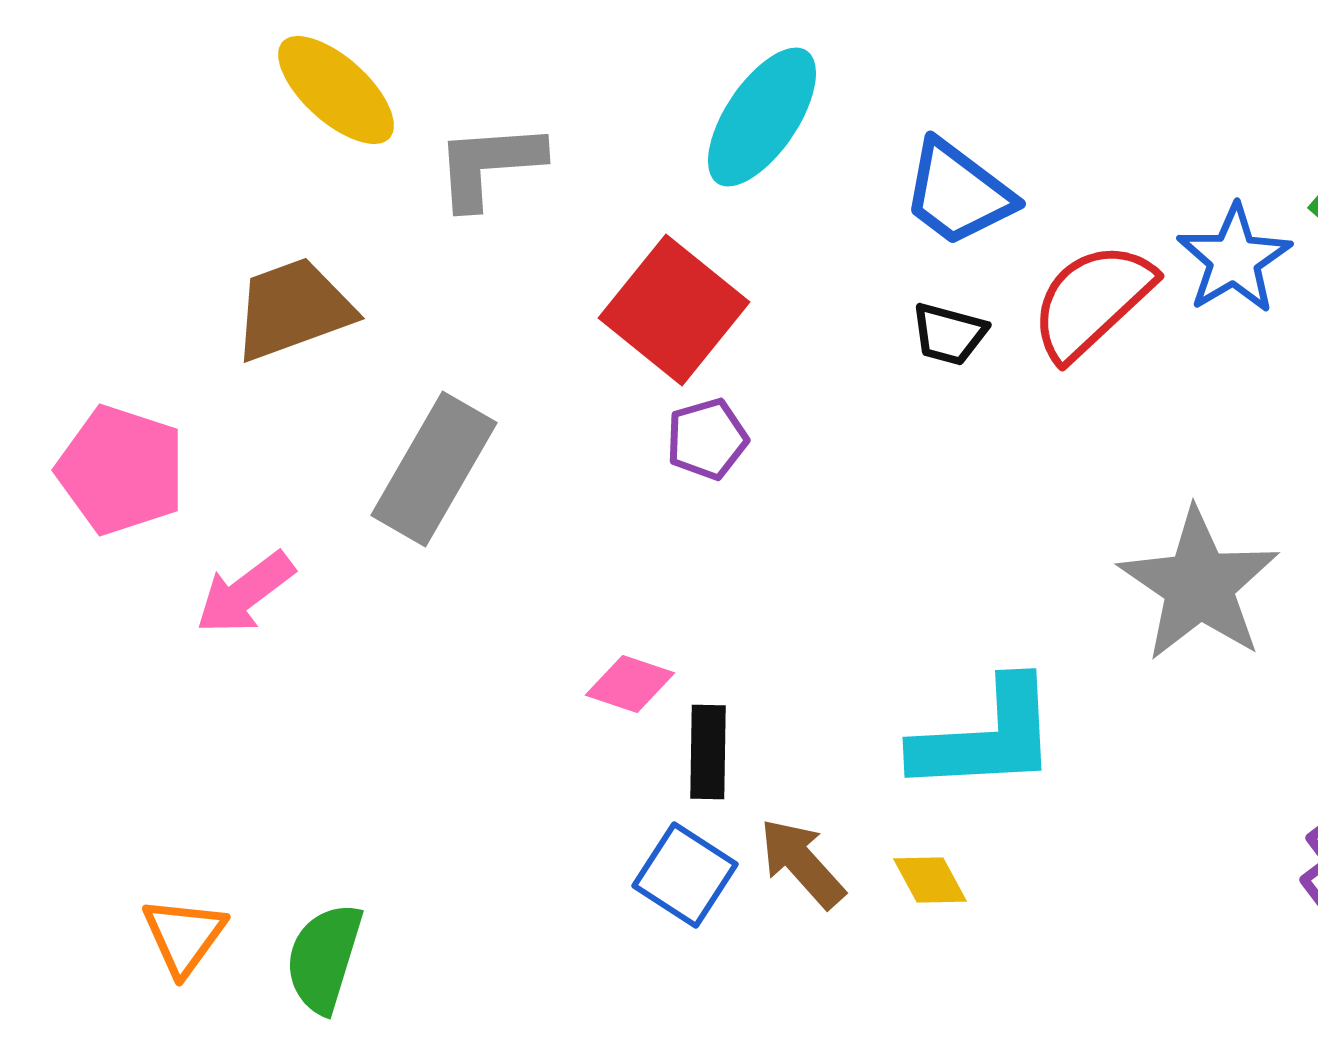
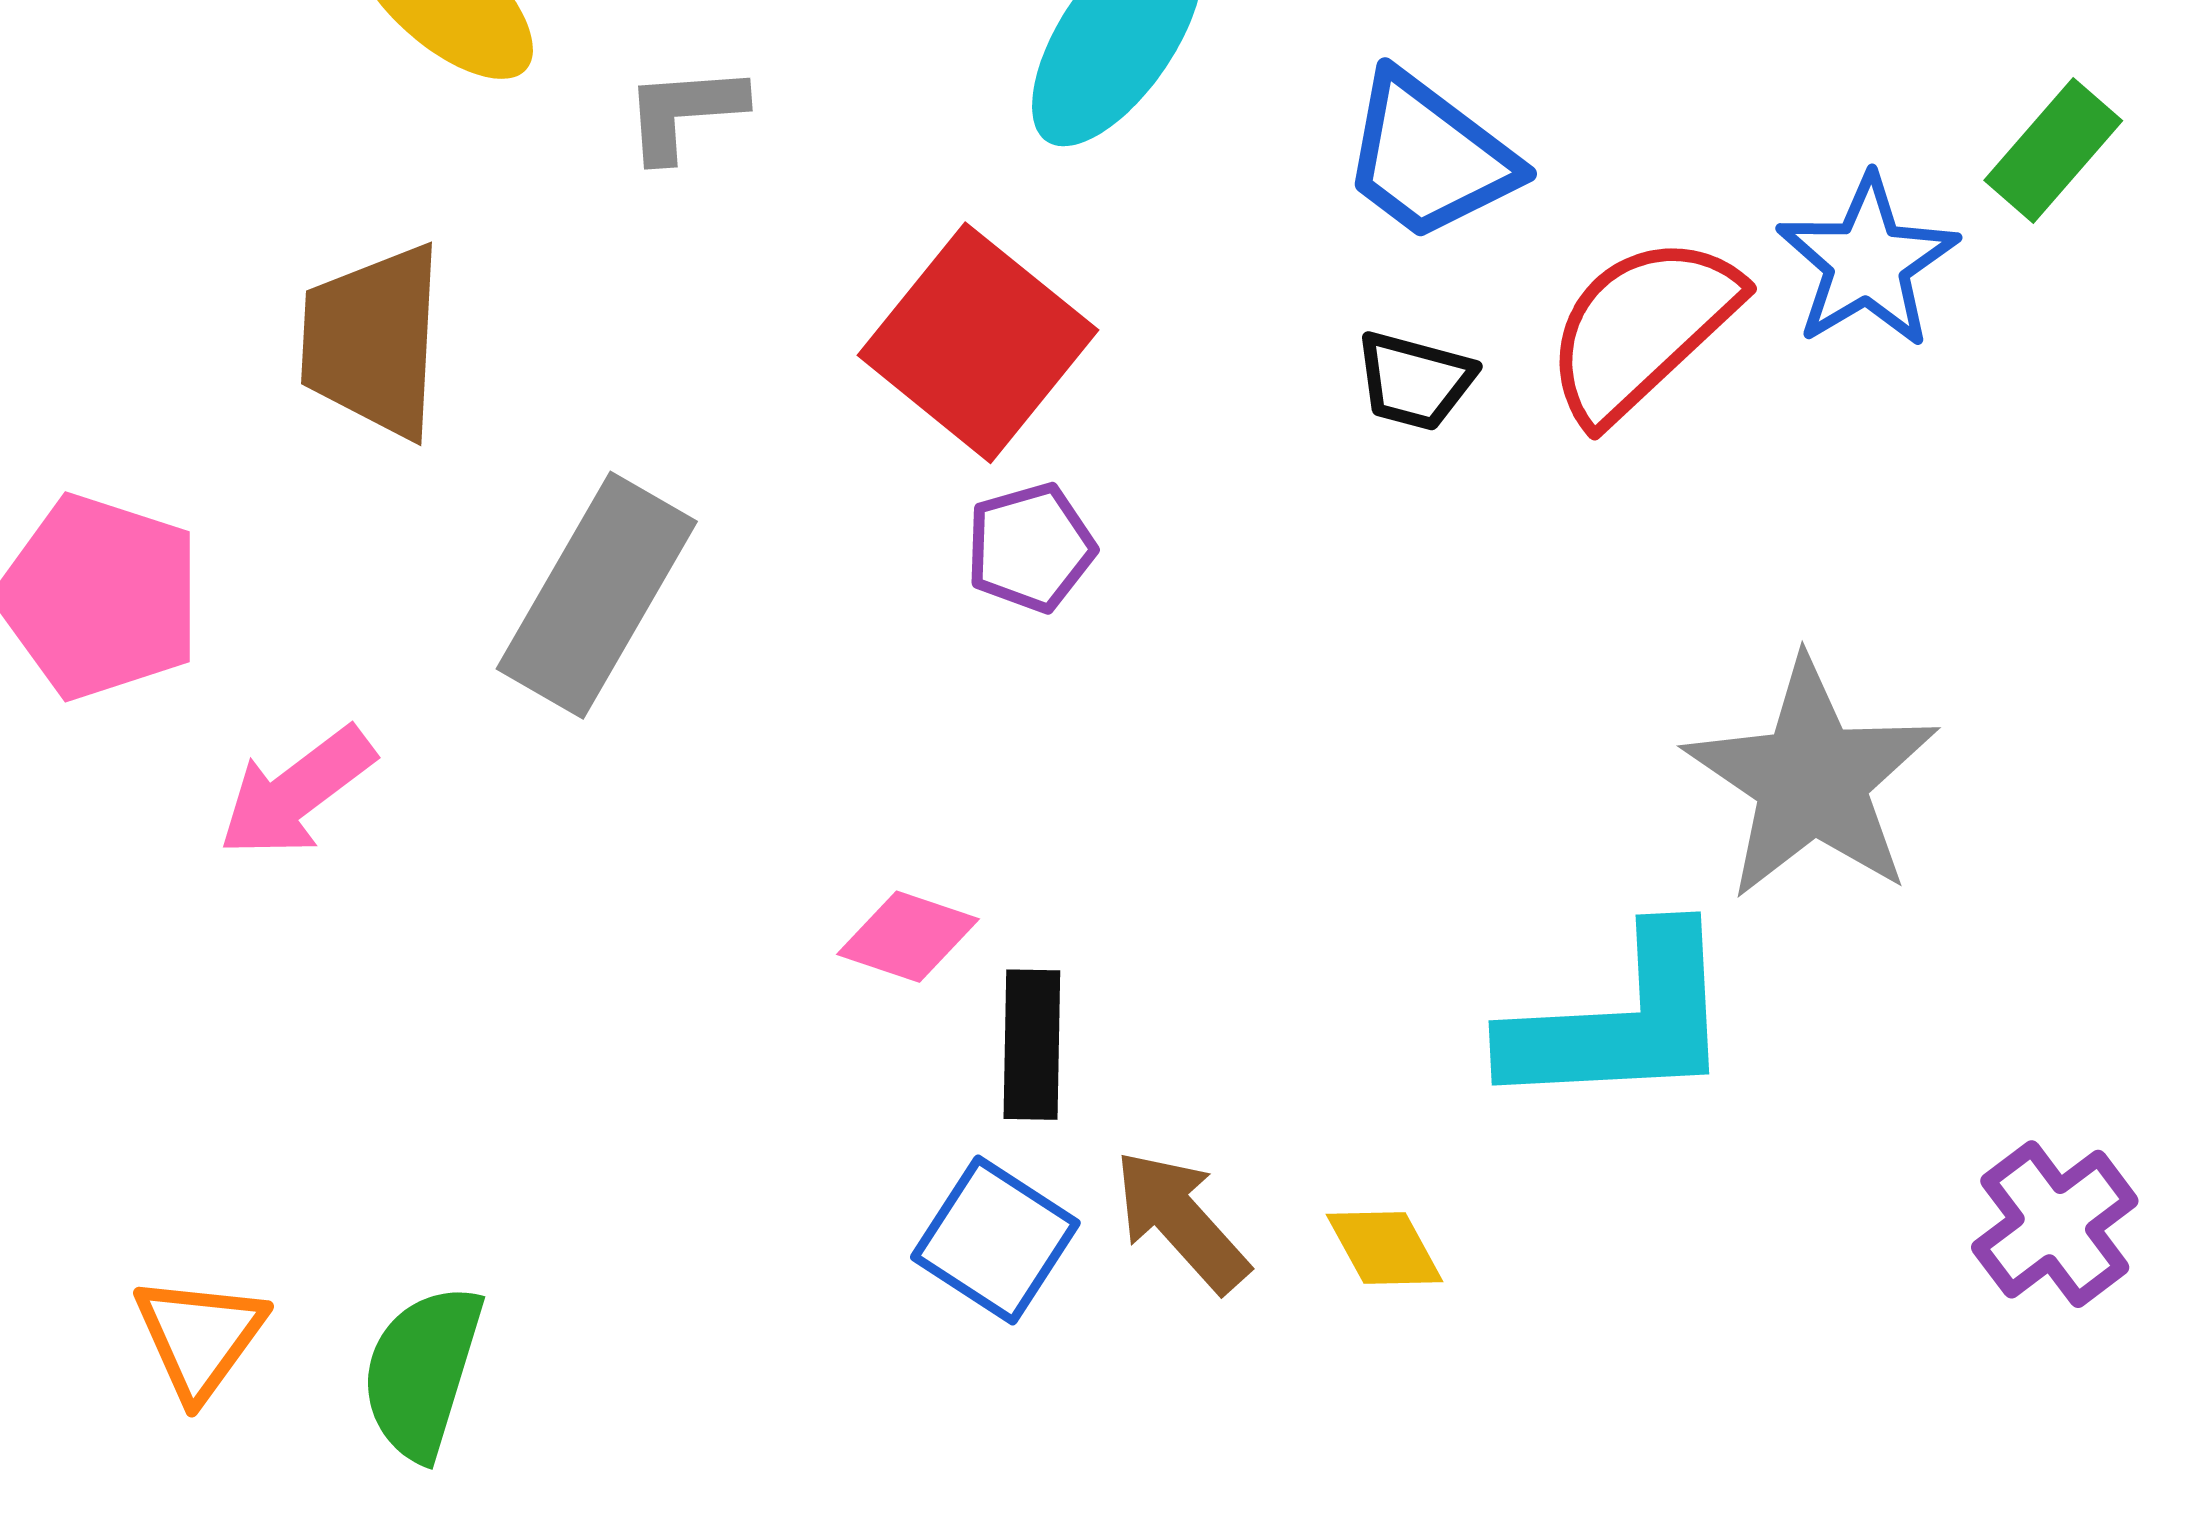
gray L-shape: (489, 165) -> (684, 112), size x0.7
brown trapezoid: (293, 309) -> (373, 341), turned -67
cyan L-shape: (986, 737) -> (1621, 1021), moved

